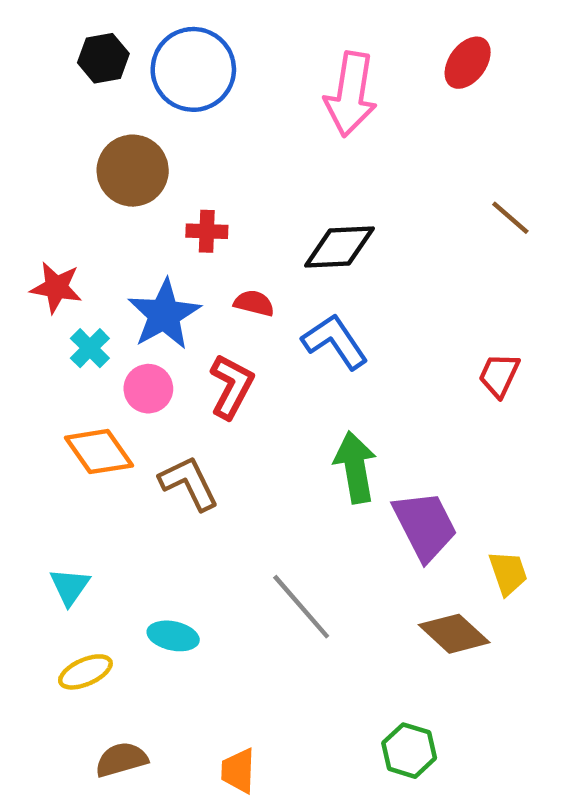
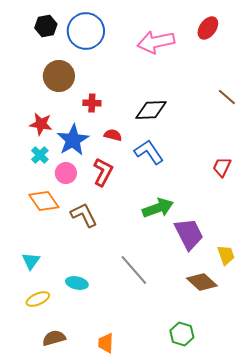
pink arrow: (351, 94) -> (156, 42), turned 69
red star: (56, 287) -> (41, 124), moved
green arrow: (355, 467) -> (158, 208), turned 80

